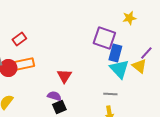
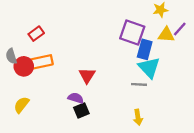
purple line: (146, 53) -> (180, 29), moved
yellow triangle: (139, 66) -> (166, 35), moved, turned -35
gray line: (110, 94) -> (139, 84), moved

